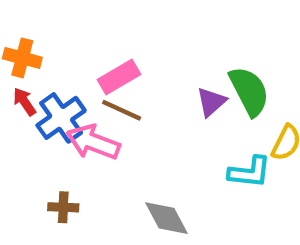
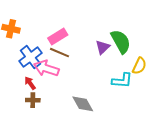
red arrow: (24, 102) -> (30, 83), moved

